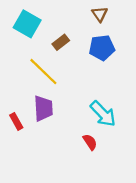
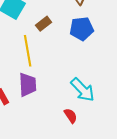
yellow line: (43, 72) -> (28, 51), turned 36

